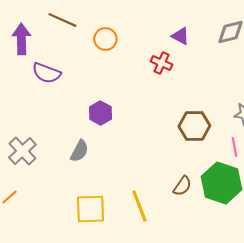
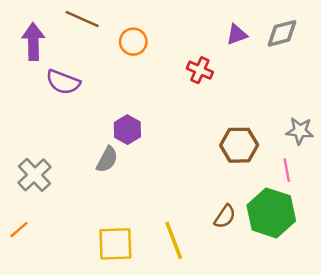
purple triangle: (180, 36) -> (237, 34), moved, turned -48
gray semicircle: (79, 151) -> (107, 159), moved

